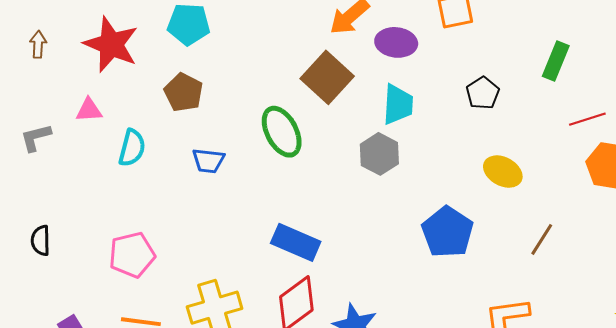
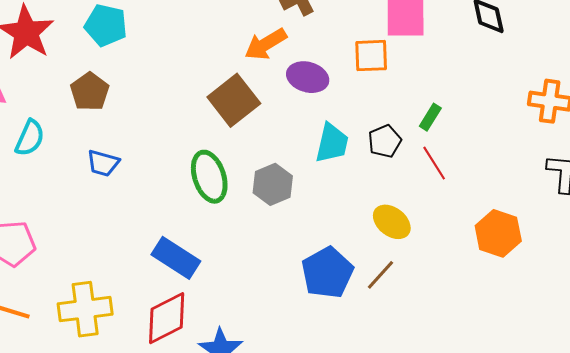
green rectangle: (556, 61) -> (430, 117), moved, size x0.7
cyan trapezoid: (398, 104) -> (332, 143), moved
red line: (587, 119) -> (434, 163), moved, turned 66
green ellipse: (282, 132) -> (209, 177), moved
brown line: (542, 239) -> (380, 275), moved

